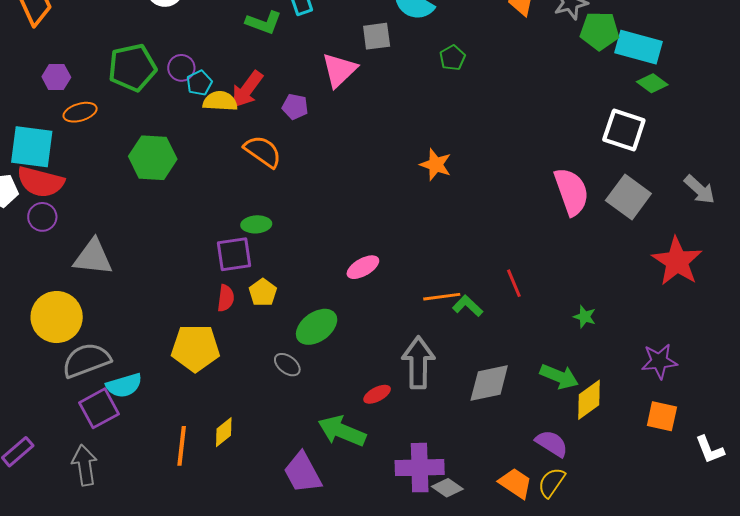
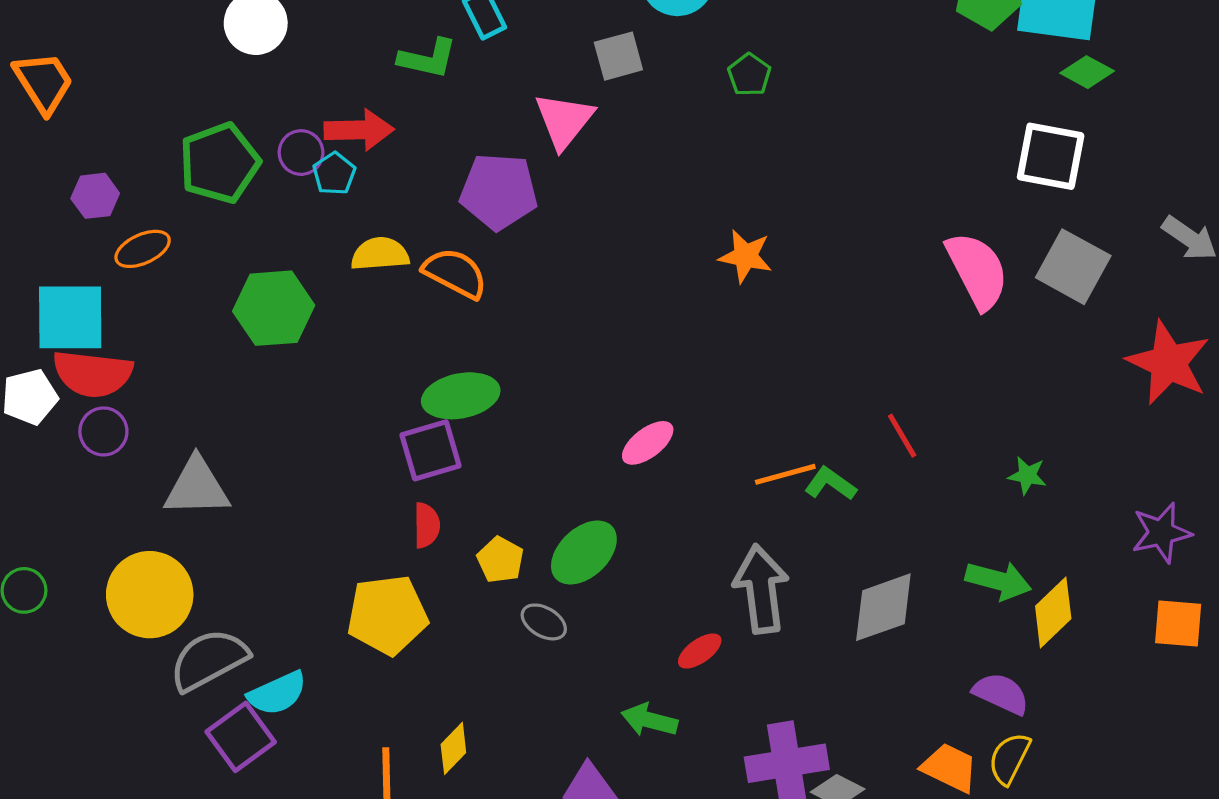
red arrow: (247, 89) -> (359, 130), moved, turned -120
yellow semicircle: (220, 101) -> (380, 254), moved
purple pentagon: (295, 107) -> (499, 191), size x1.8
green ellipse: (256, 224) -> (461, 396), size x1.5
yellow pentagon: (263, 292) -> (500, 560), moved
green arrow: (342, 431) -> (649, 720), size x0.7

